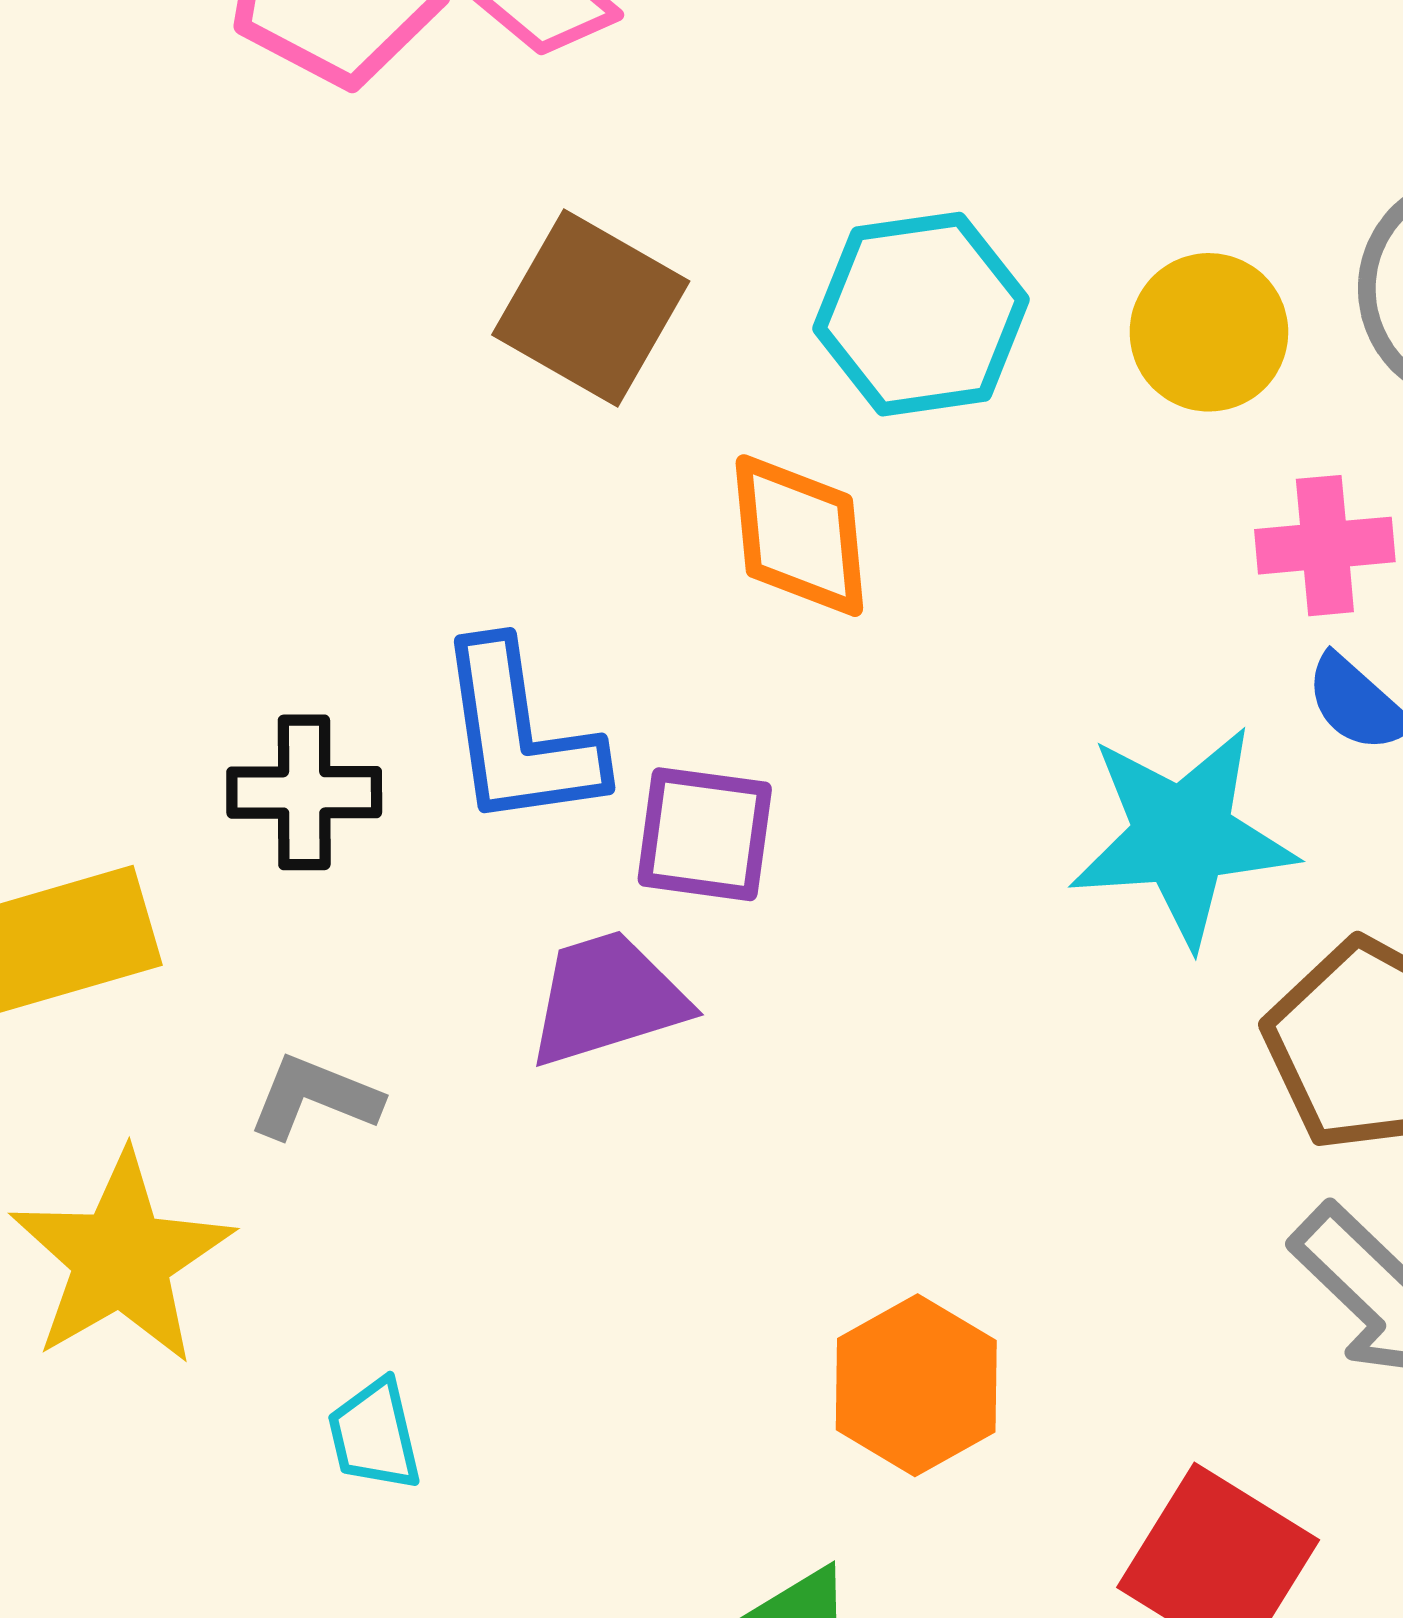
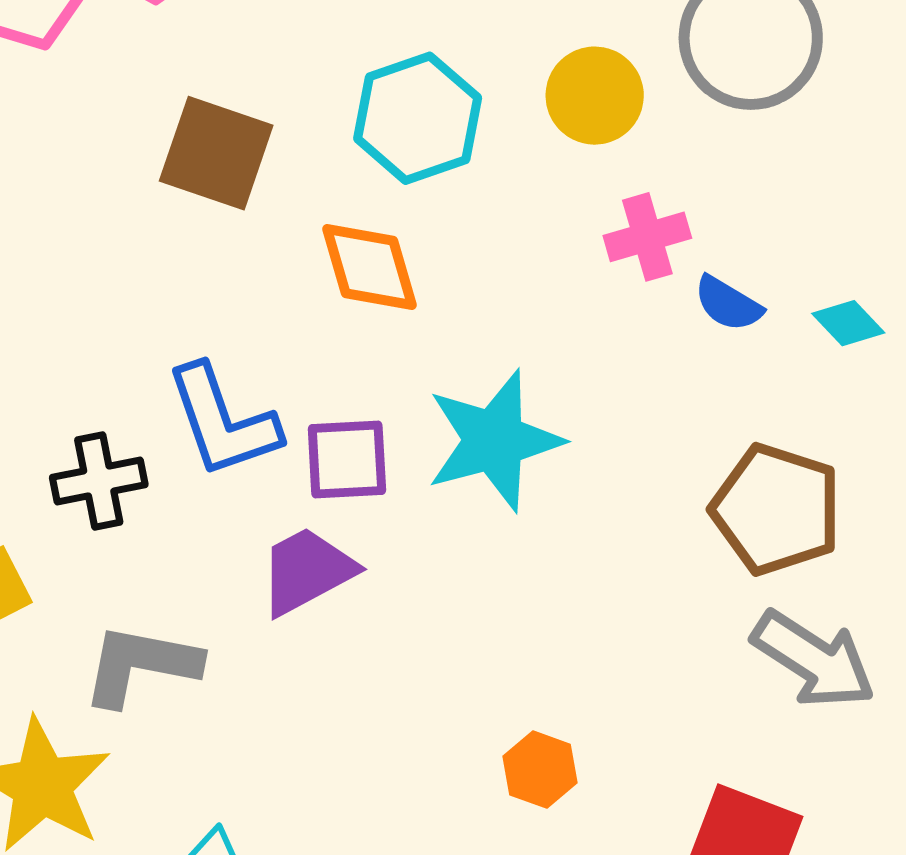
pink cross: (1325, 546) -> (647, 237), moved
cyan star: (1182, 836) -> (494, 441), moved
gray L-shape: (315, 1097) -> (141, 665), size x1.5
orange hexagon: (916, 1385) -> (540, 770), size x0.7

